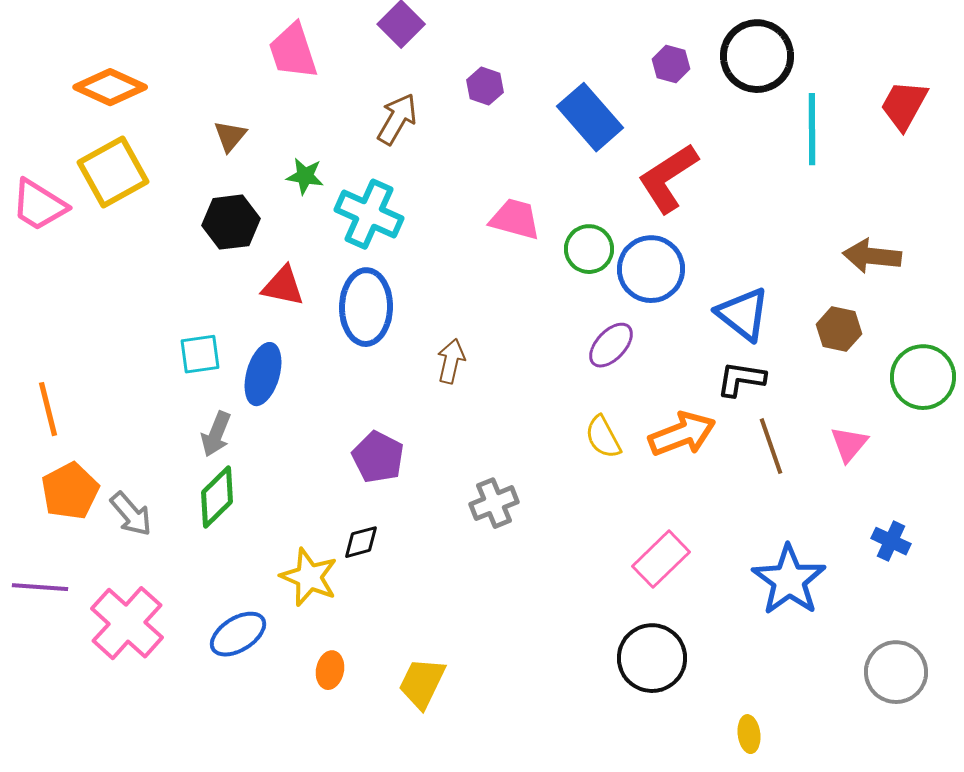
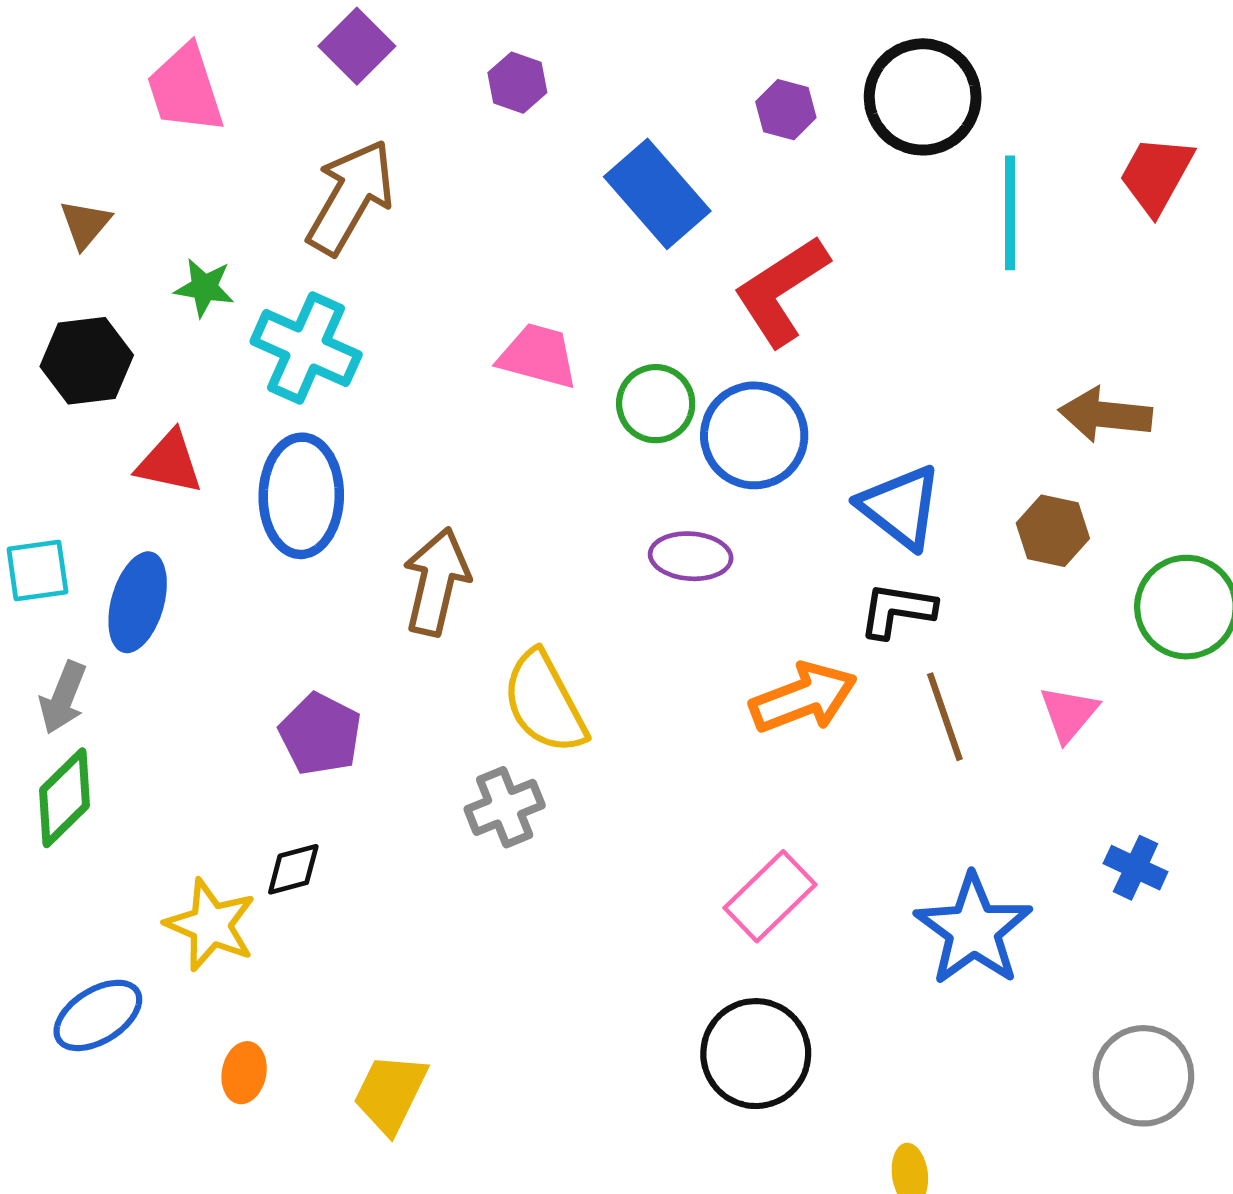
purple hexagon: (485, 86) -> (517, 83), moved
brown arrow: (397, 119) -> (351, 197), size x1.4
purple ellipse: (611, 345) -> (691, 556), turned 51
brown arrow: (451, 361) -> (436, 582), size x1.5
yellow semicircle: (603, 437) -> (544, 702), moved, size x1.5

